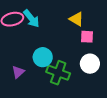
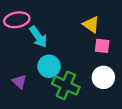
cyan arrow: (31, 19) -> (38, 37), moved
purple triangle: (18, 72) -> (19, 82), turned -40

